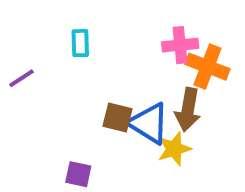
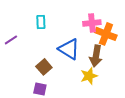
brown square: (117, 117) -> (44, 67), moved, turned 35
blue triangle: (149, 123) -> (69, 49), moved

